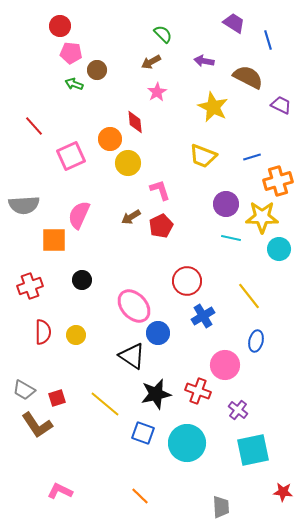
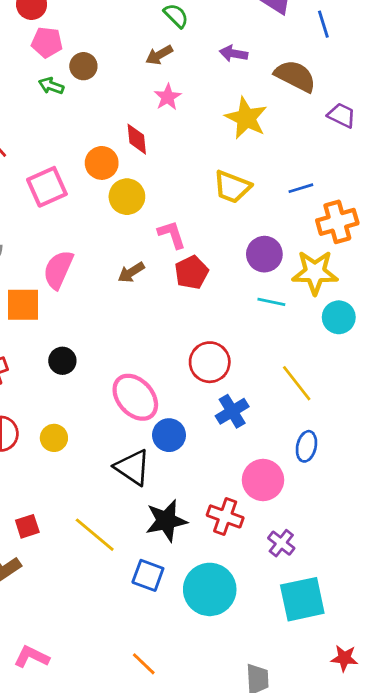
red pentagon: (161, 226) -> (191, 272), moved

